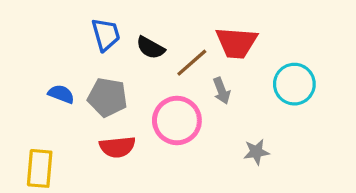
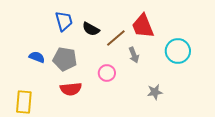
red trapezoid: (236, 43) -> (143, 26), turned 64
pink circle: (177, 120) -> (107, 73), size x0.6

